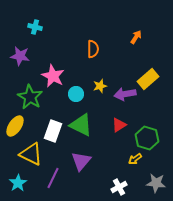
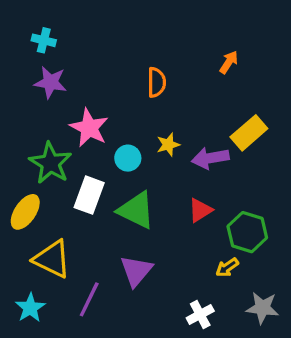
cyan cross: (35, 27) -> (44, 40), moved
purple star: (20, 56) -> (50, 82), moved
white rectangle: (53, 131) -> (89, 195), moved

